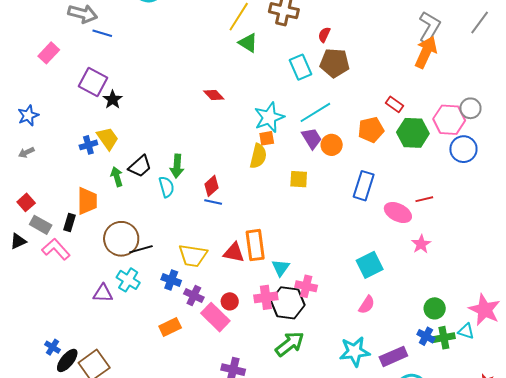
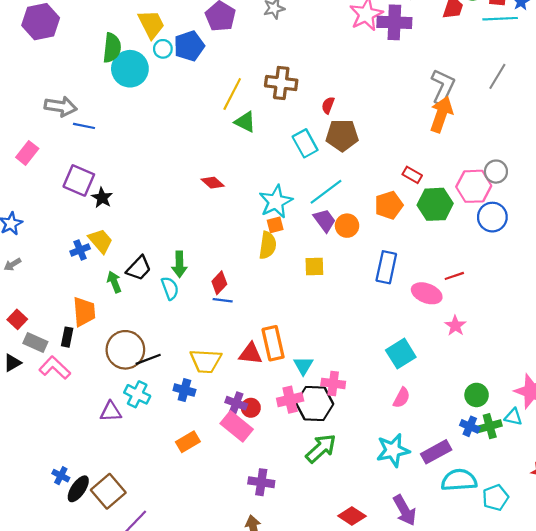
purple cross: (194, 296) -> (236, 403), moved

